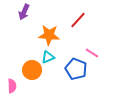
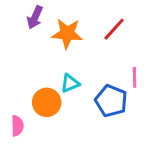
orange star: (49, 35) -> (67, 33), moved
pink line: (92, 53) -> (135, 77), turned 56

